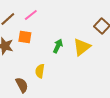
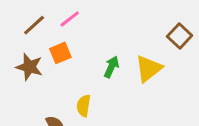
orange square: (25, 37) -> (60, 53), turned -32

